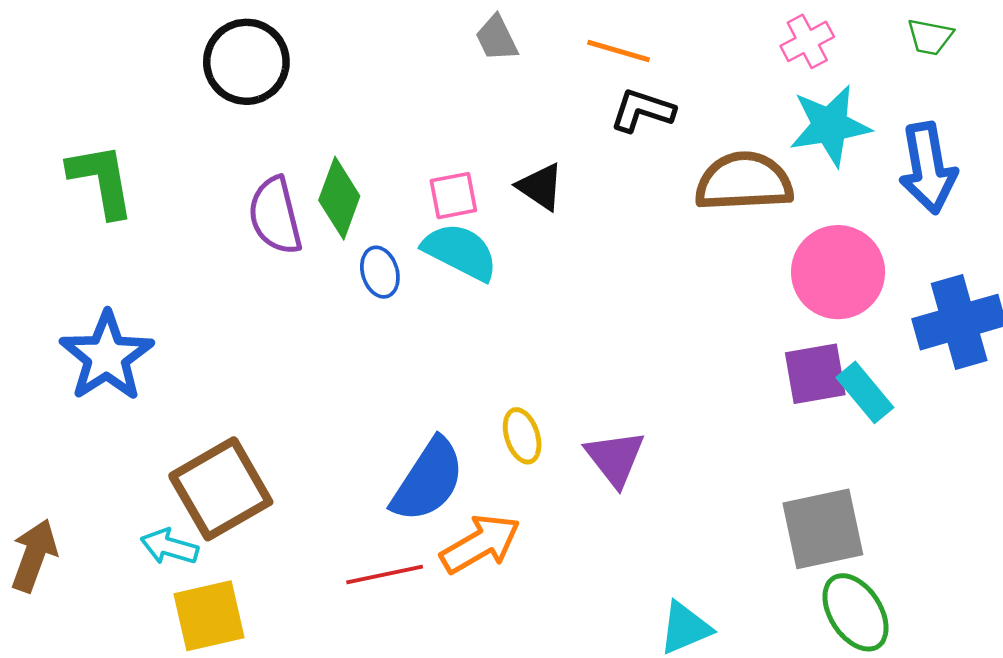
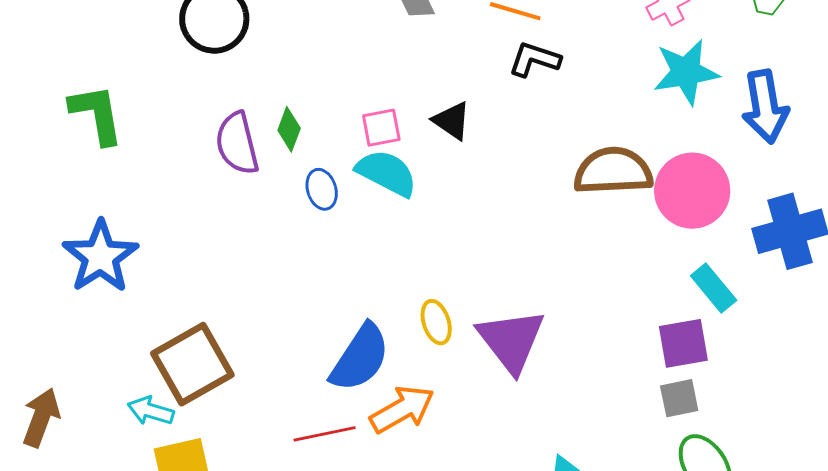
brown semicircle: (744, 182) -> (613, 171), moved
green diamond: (339, 198) -> (289, 129), size x0.7
purple square: (815, 374) -> (683, 343), moved
purple triangle: (615, 458) -> (511, 340), size x1.4
gray square: (823, 529) -> (679, 398), size x0.6

